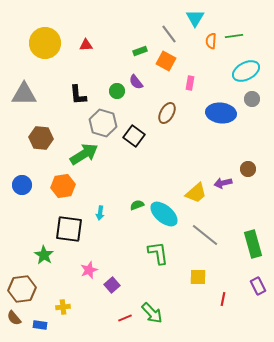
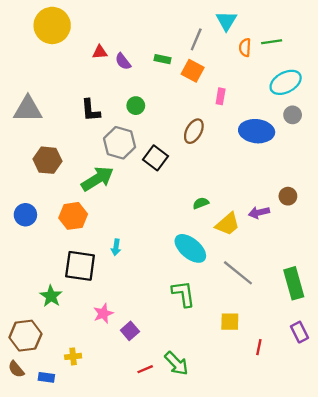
gray line: (169, 34) -> (196, 39), turned 60
yellow circle: (45, 43) -> (52, 25), moved
green rectangle: (140, 51) -> (162, 59), turned 32
purple semicircle: (136, 82) -> (123, 61), moved
green semicircle: (137, 205) -> (201, 203), moved

